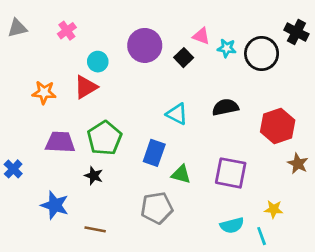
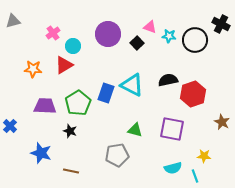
pink cross: (67, 31) -> (53, 33), moved
cyan triangle: (177, 114) -> (132, 85), size x1.4
red hexagon: (278, 126) -> (193, 94), moved
blue rectangle: (154, 153) -> (106, 93), moved

